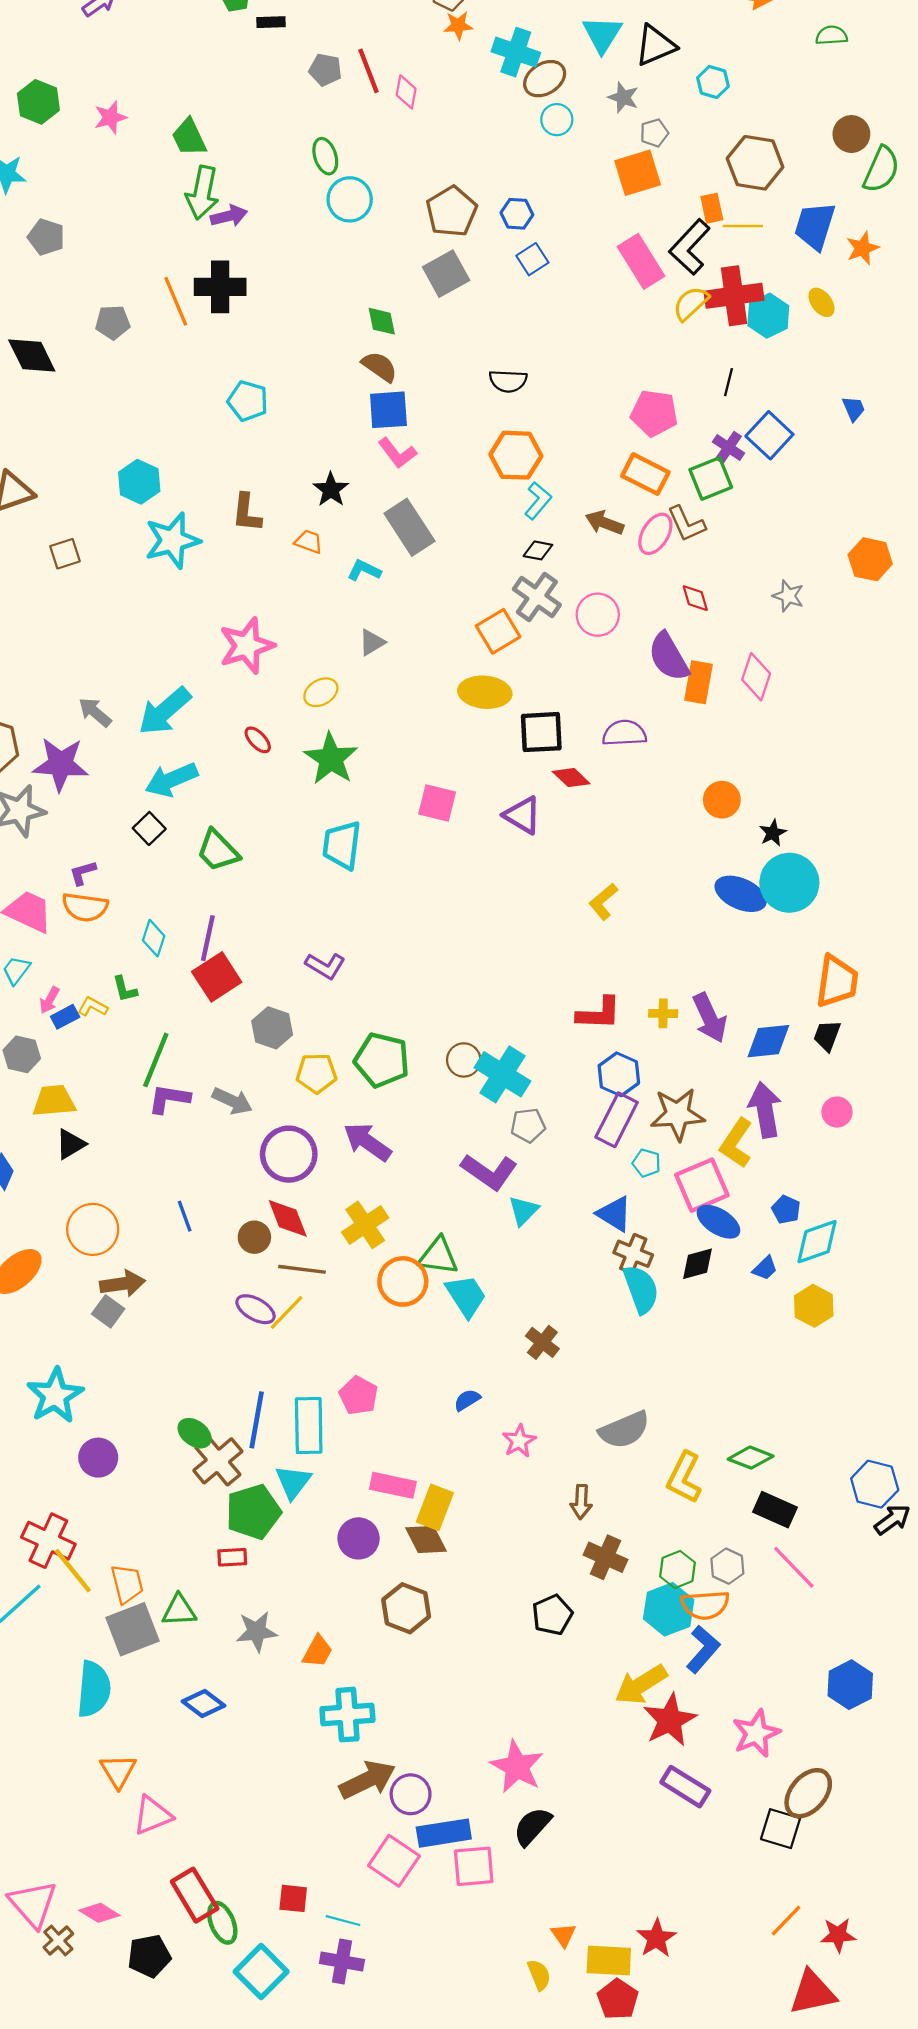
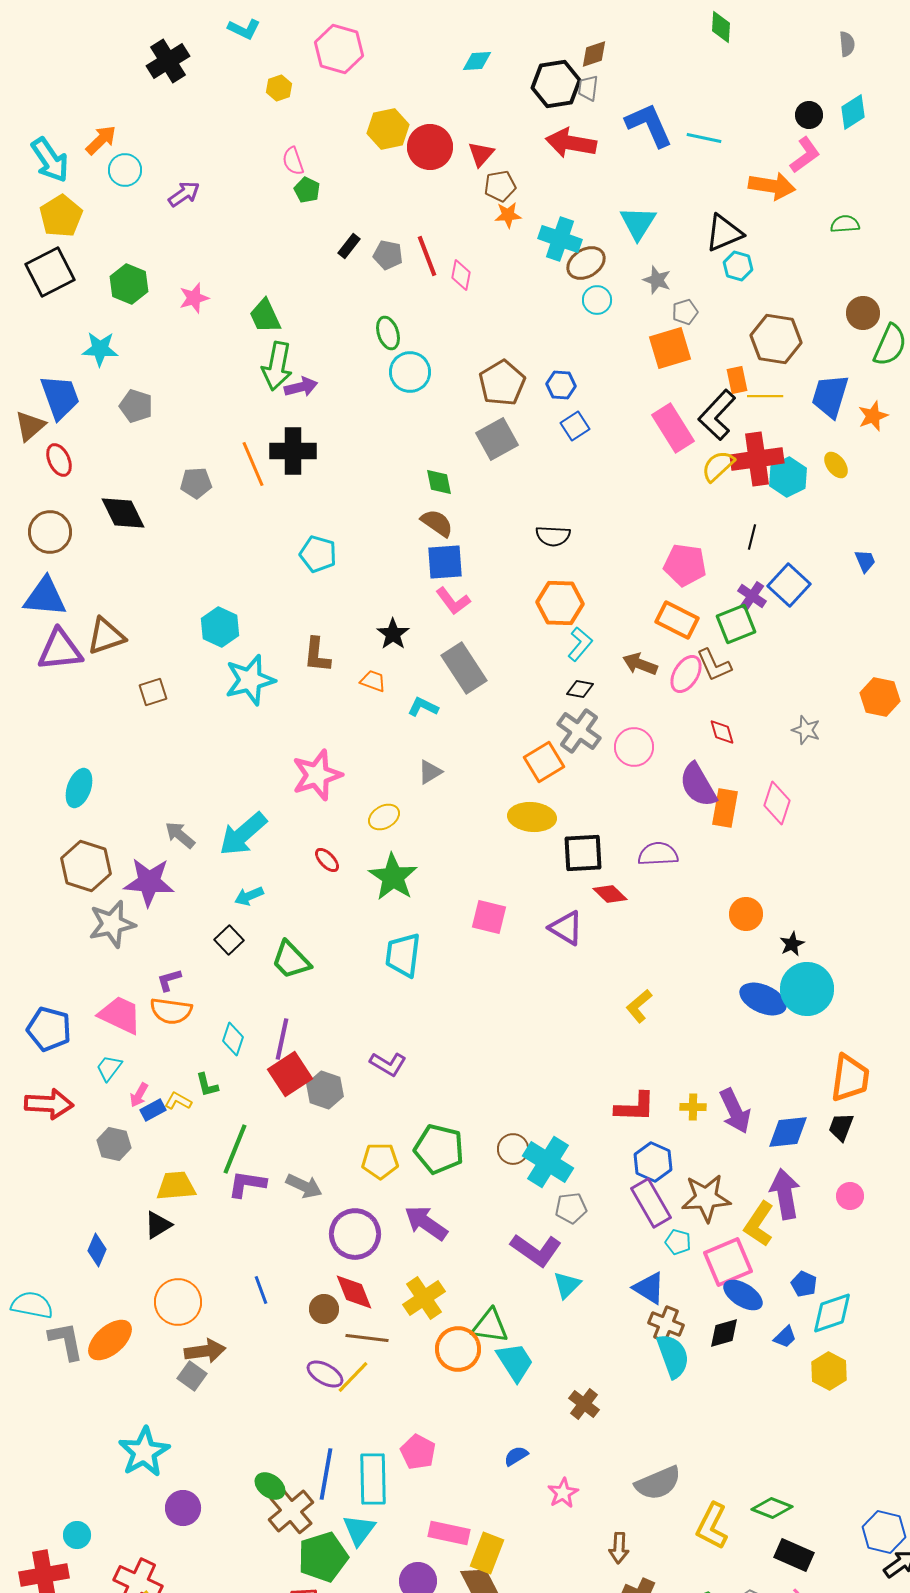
black rectangle: (271, 22) -> (349, 246), moved, turned -50
black triangle: (655, 45) -> (724, 233), moved
cyan arrow: (171, 780) -> (249, 896), size x0.6
gray hexagon: (272, 1028) -> (325, 1090), moved
yellow trapezoid: (54, 1101) -> (176, 1186), moved
purple rectangle: (617, 1120) -> (651, 1203), turned -57

